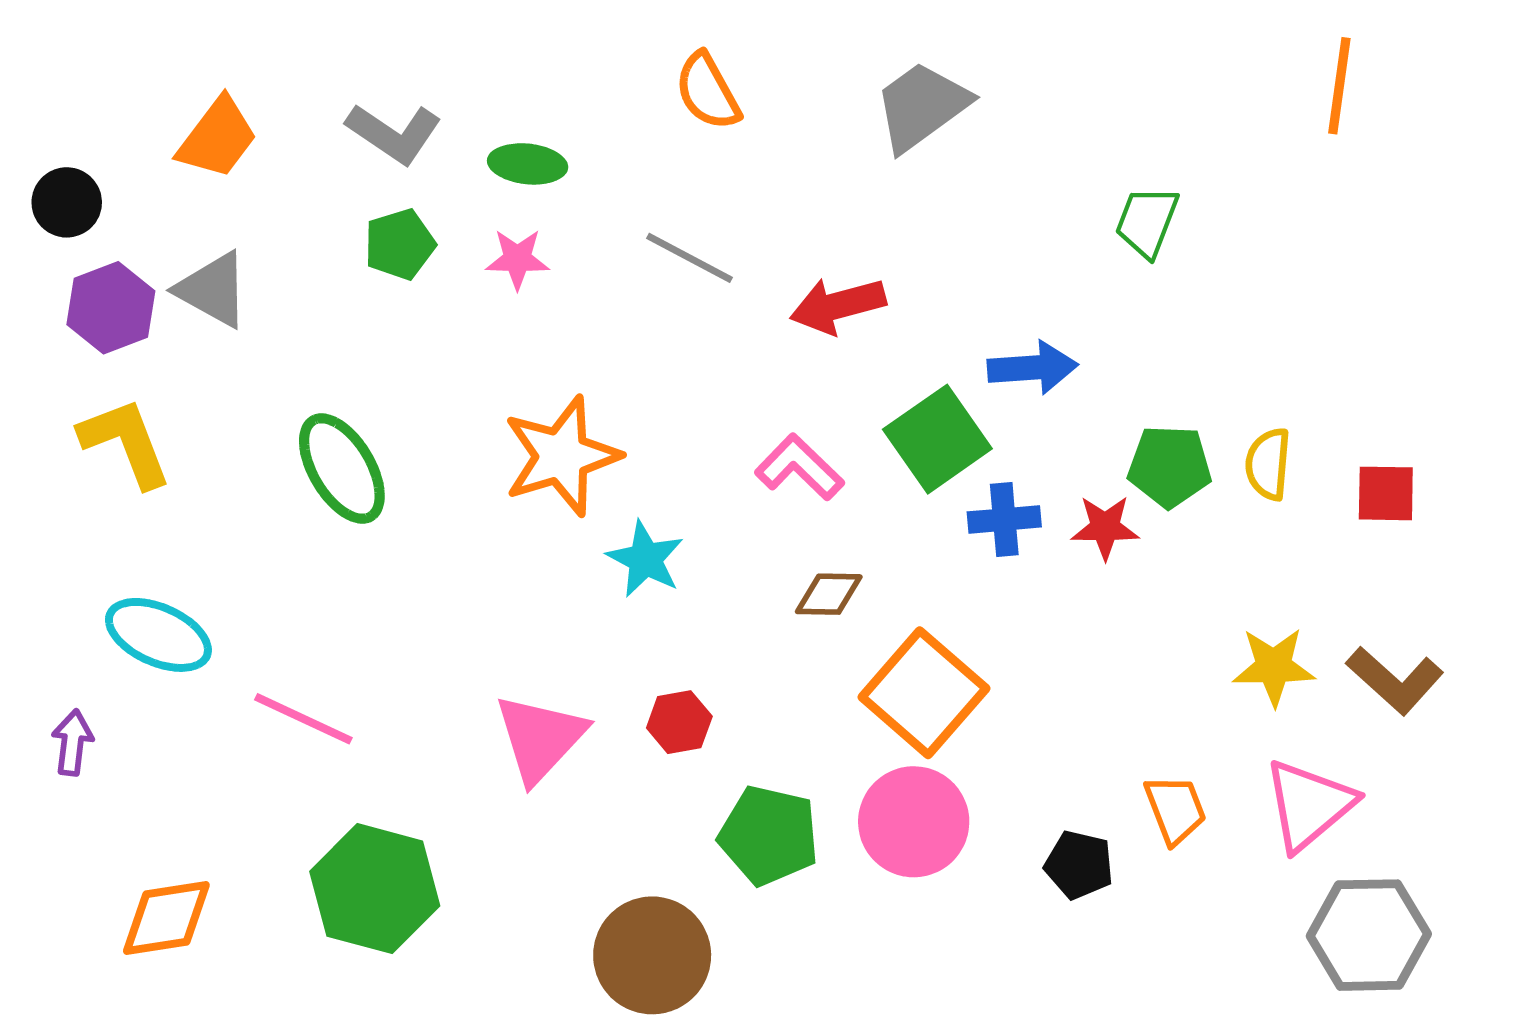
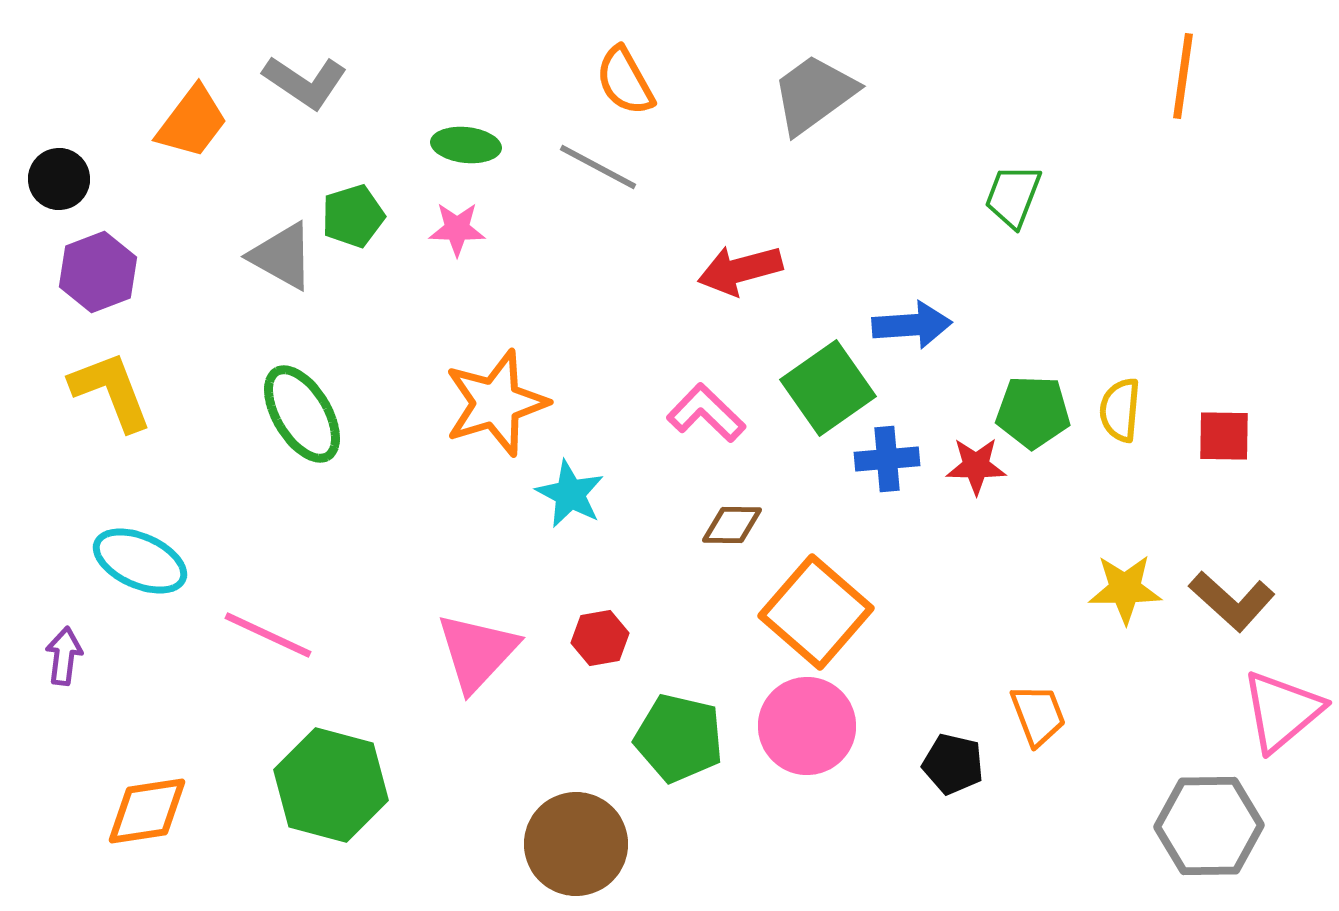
gray L-shape: (394, 133) -> (305, 82), moved
gray line: (689, 258) -> (598, 167), moved
gray triangle: (213, 290) -> (282, 256), moved
pink triangle: (1309, 805) -> (1282, 711), moved

